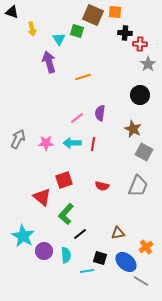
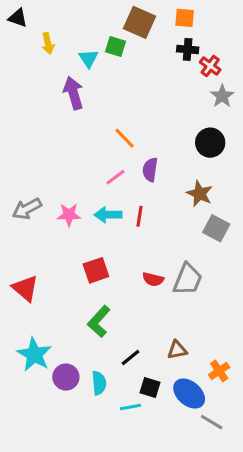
orange square: (115, 12) -> (185, 18), moved
red cross: (140, 44) -> (210, 66), turned 32
orange line: (83, 77) -> (125, 138), moved, turned 63
gray arrow: (18, 139) -> (27, 209), turned -144
gray trapezoid: (138, 186) -> (188, 279), moved
red triangle: (42, 197) -> (25, 288), moved
black line: (80, 234) -> (131, 357), moved

